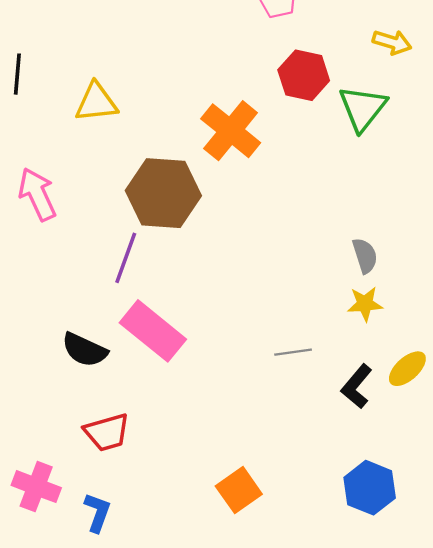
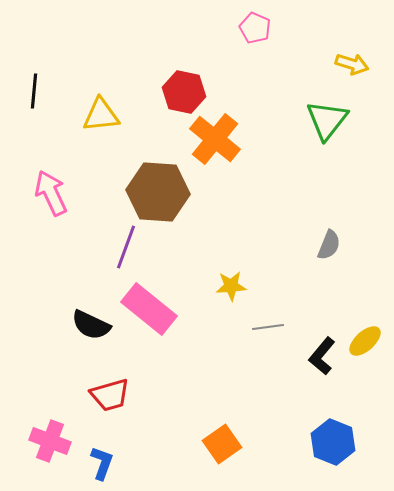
red hexagon: (304, 75) -> (184, 92), moved
gray semicircle: (365, 256) -> (329, 245), turned 40
yellow star: (365, 304) -> (231, 286), moved

